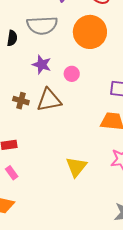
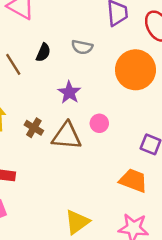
gray semicircle: (42, 25) -> (82, 47), size x0.6
pink circle: (72, 74) -> (99, 123), moved

